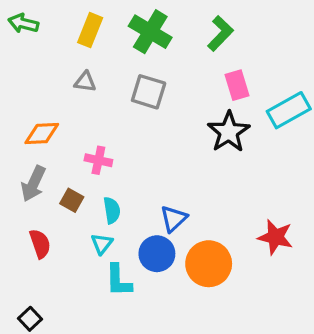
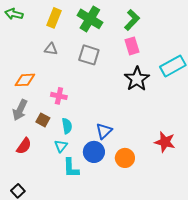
pink rectangle: (237, 85) -> (132, 46), moved
red semicircle: (40, 244) -> (24, 146), turned 54
orange circle: (209, 264) -> (125, 158), size x0.7

